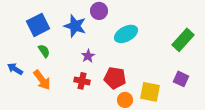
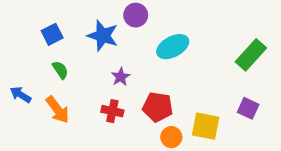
blue square: (38, 25) -> (52, 34), size x0.7

